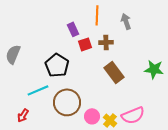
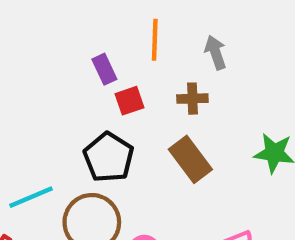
brown cross: (106, 42) -> (192, 99), moved
black pentagon: (57, 65) -> (109, 157), moved

